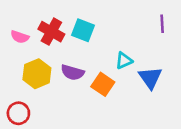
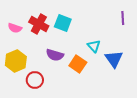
cyan triangle: (124, 61) -> (94, 46), turned -48
yellow hexagon: (37, 74) -> (16, 61), moved
red circle: (18, 113) -> (35, 80), moved

